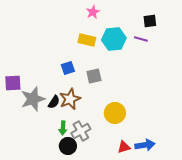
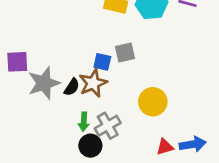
blue square: (68, 68) -> (102, 62), moved, turned 32

